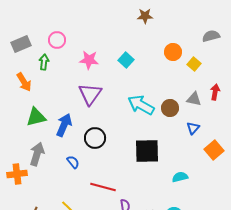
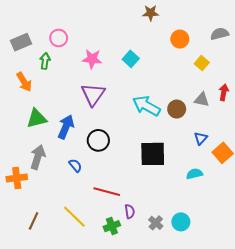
orange circle: (173, 52) -> (180, 39), moved
blue triangle: (193, 128) -> (201, 138), moved
cyan semicircle: (180, 177) -> (194, 174), moved

